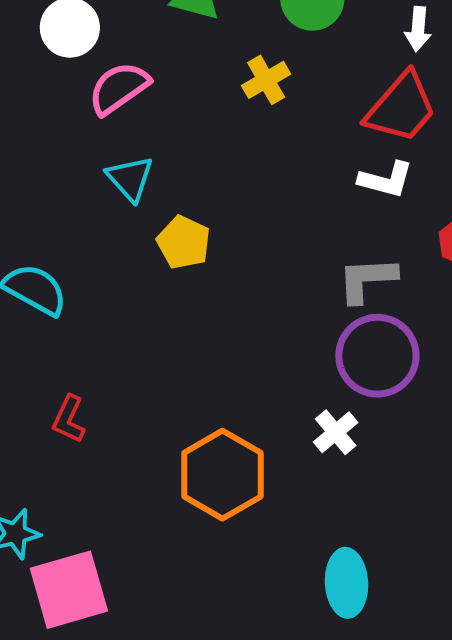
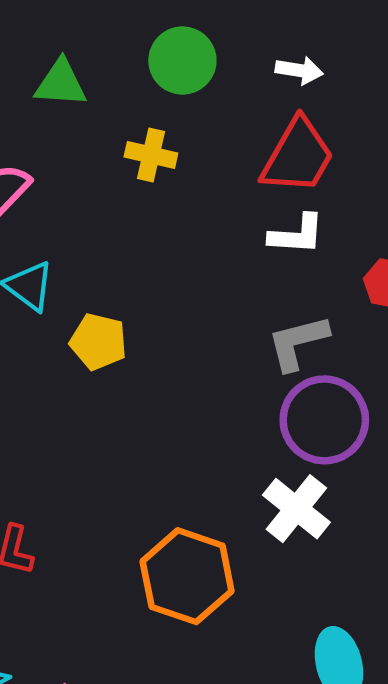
white arrow: (418, 29) -> (299, 70), turned -75
yellow cross: (266, 80) -> (151, 155), turned -36
white cross: (336, 432) -> (296, 509), size x1.4

